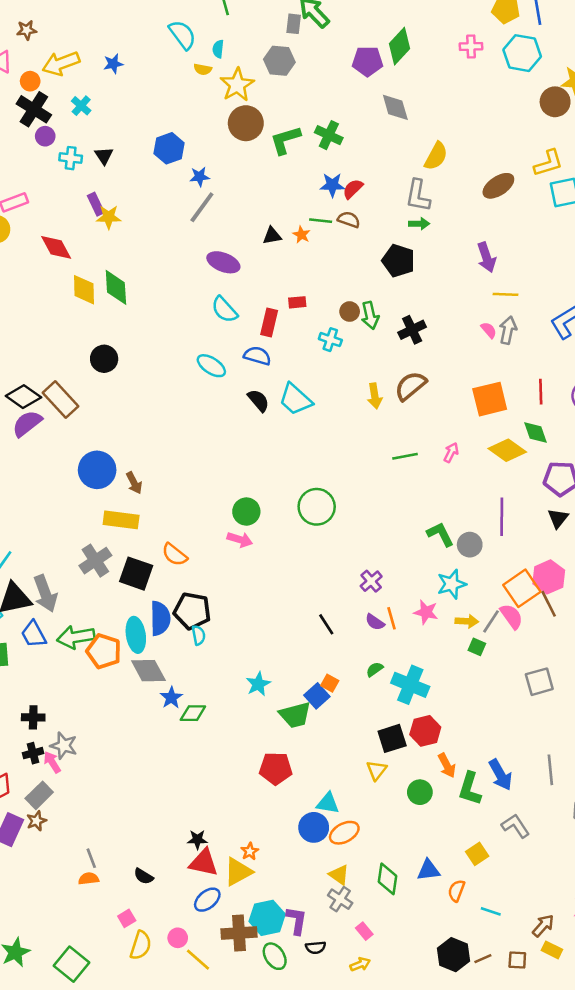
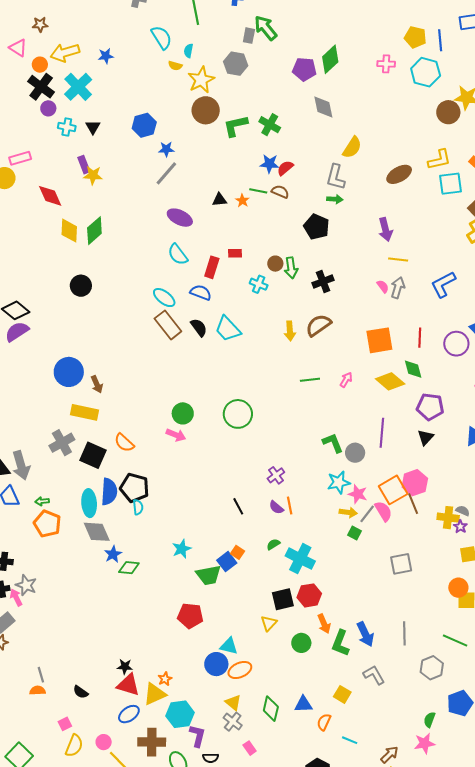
cyan cross: (81, 106) -> (78, 87), size x1.8
green diamond: (116, 287) -> (94, 231), turned 48
brown rectangle: (60, 399) -> (168, 325), moved
pink star: (426, 612) -> (358, 494), moved
green arrow: (76, 637) -> (42, 501), size x0.5
orange pentagon: (104, 651) -> (47, 524), moved
yellow square: (477, 854) -> (342, 694), turned -30
cyan hexagon: (267, 918) -> (180, 714), moved

